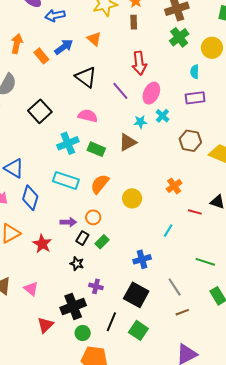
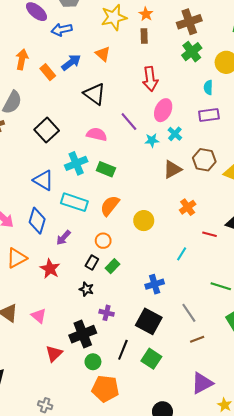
purple line: (120, 91) -> (129, 122), moved
brown triangle: (128, 142) -> (172, 169), moved
blue triangle: (14, 168) -> (43, 180), moved
purple arrow: (68, 222) -> (63, 238), moved, turned 133

